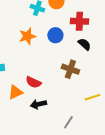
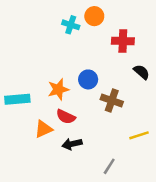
blue circle: (55, 35) -> (88, 79), moved
orange star: (27, 36) -> (58, 89), moved
black semicircle: (84, 44) -> (141, 72), moved

